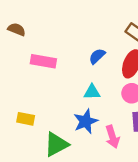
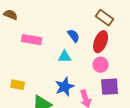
blue semicircle: (97, 56) -> (74, 36), turned 96
cyan triangle: (92, 92) -> (65, 57), moved

